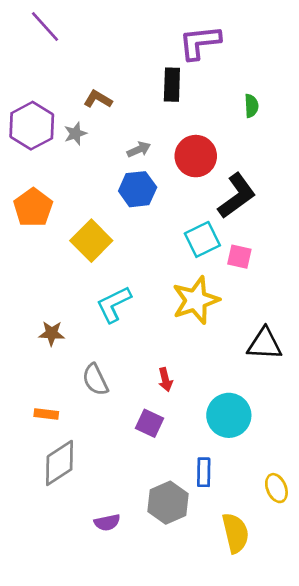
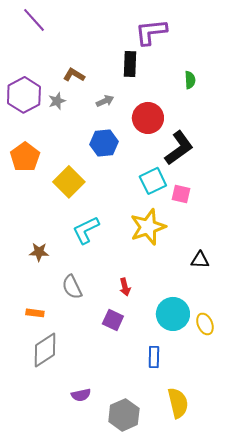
gray arrow: (139, 149) -> (105, 101), moved
black triangle: (265, 344) -> (200, 260), size x0.7
yellow ellipse: (276, 488) -> (205, 324), moved
gray hexagon: (168, 503) -> (124, 415), moved

